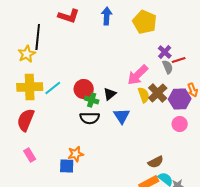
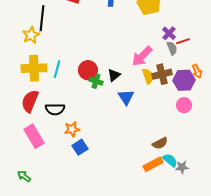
cyan line: (53, 88) -> (57, 69), turned -36
brown cross: (158, 93) -> (162, 74), turned 30
black semicircle: (90, 118) -> (55, 109), moved
orange star: (76, 154) -> (72, 129), moved
pink rectangle: (30, 155) -> (34, 136), size x1.6
blue square: (67, 166) -> (80, 147), moved, turned -35

